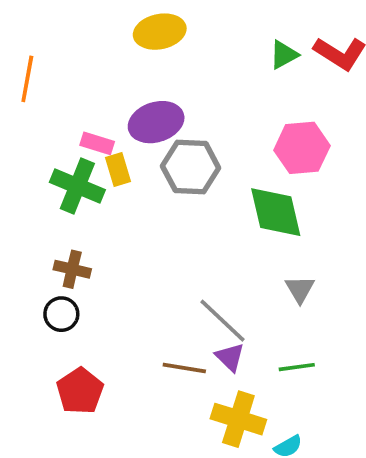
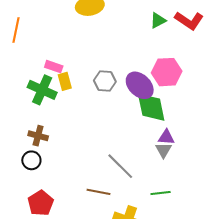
purple ellipse: (156, 122) -> (140, 85), moved, turned 60
gray hexagon: (191, 167) -> (105, 81), size x0.7
purple triangle: (230, 357) -> (166, 137), moved, turned -42

